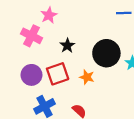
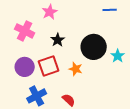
pink star: (49, 15) -> (50, 12), moved

